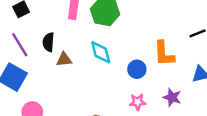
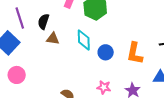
blue circle: (137, 69) -> (106, 52), moved

